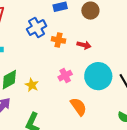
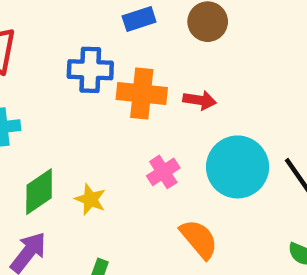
blue cross: (37, 28) -> (90, 70), turned 36
orange cross: (59, 40) -> (142, 93), size x1.5

